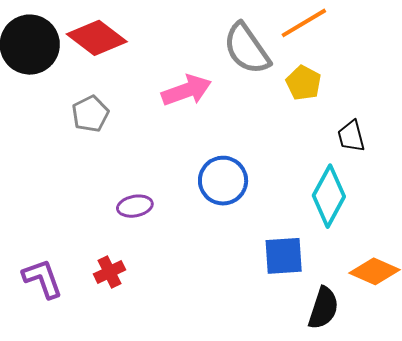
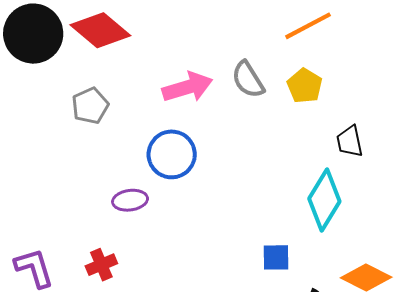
gray semicircle: (247, 49) -> (248, 80), moved, size x0.7
blue circle: (223, 181) -> (172, 154), moved
blue square: (284, 256) -> (276, 257), size x0.7

